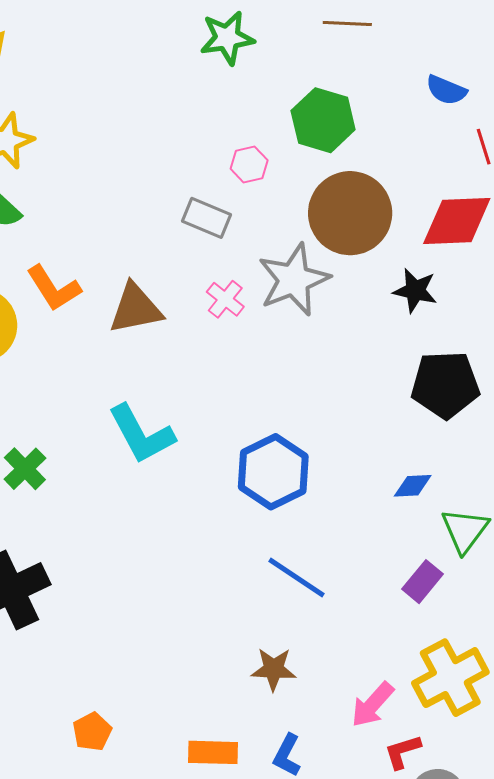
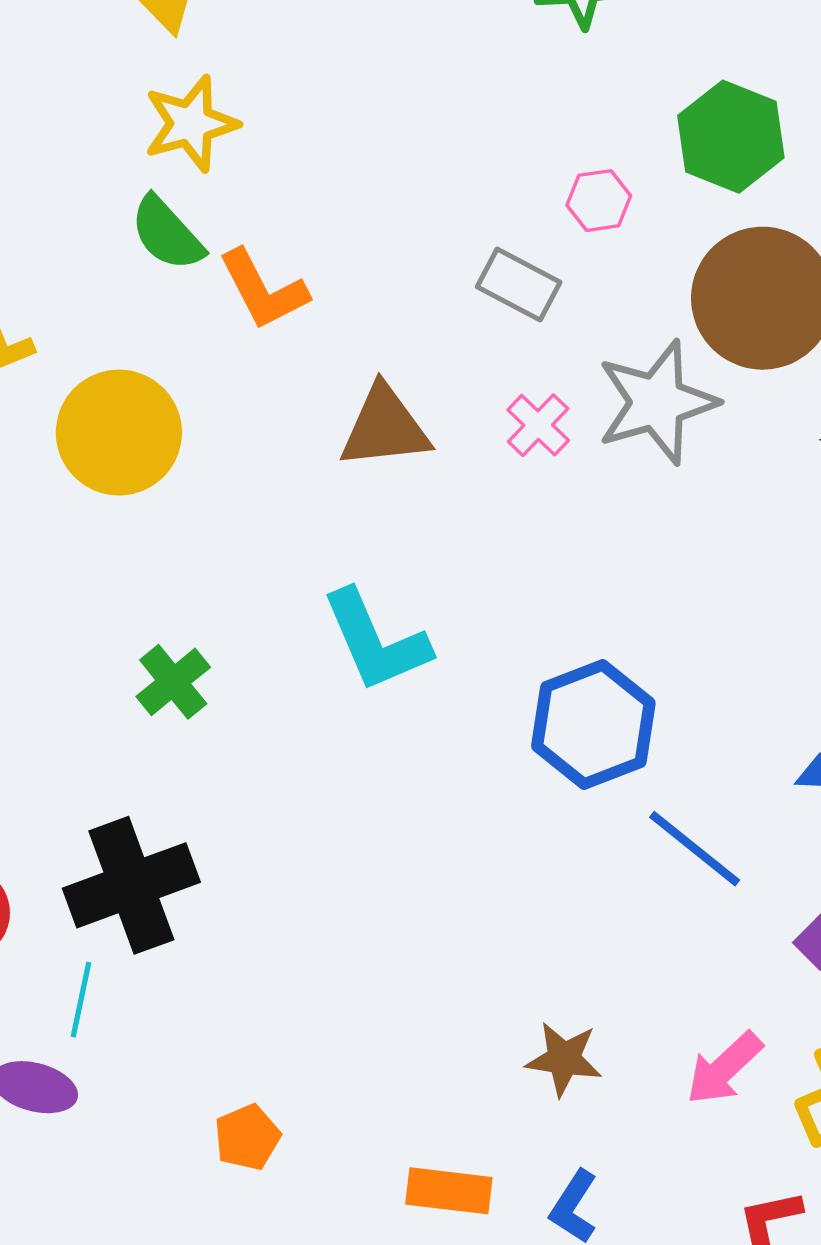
orange L-shape: (54, 288) -> (263, 290), moved
blue line: (296, 577) -> (695, 849), moved
pink arrow: (372, 705) -> (724, 1068), moved

